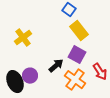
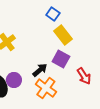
orange cross: (75, 80) -> (46, 88), moved

